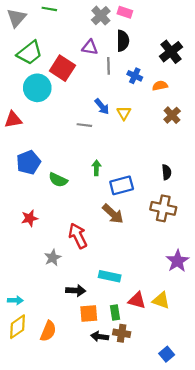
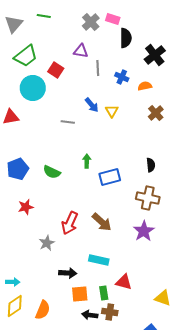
black semicircle: (123, 41) -> (126, 38), moved
red square: (62, 68) -> (56, 70), size x0.7
gray line: (84, 125) -> (68, 122), moved
blue pentagon: (28, 162) -> (18, 169), moved
brown arrow: (113, 214) -> (102, 222), moved
red arrow: (78, 236) -> (70, 223), turned -130
purple star: (177, 261) -> (144, 231), moved
yellow triangle: (161, 300) -> (163, 298), moved

